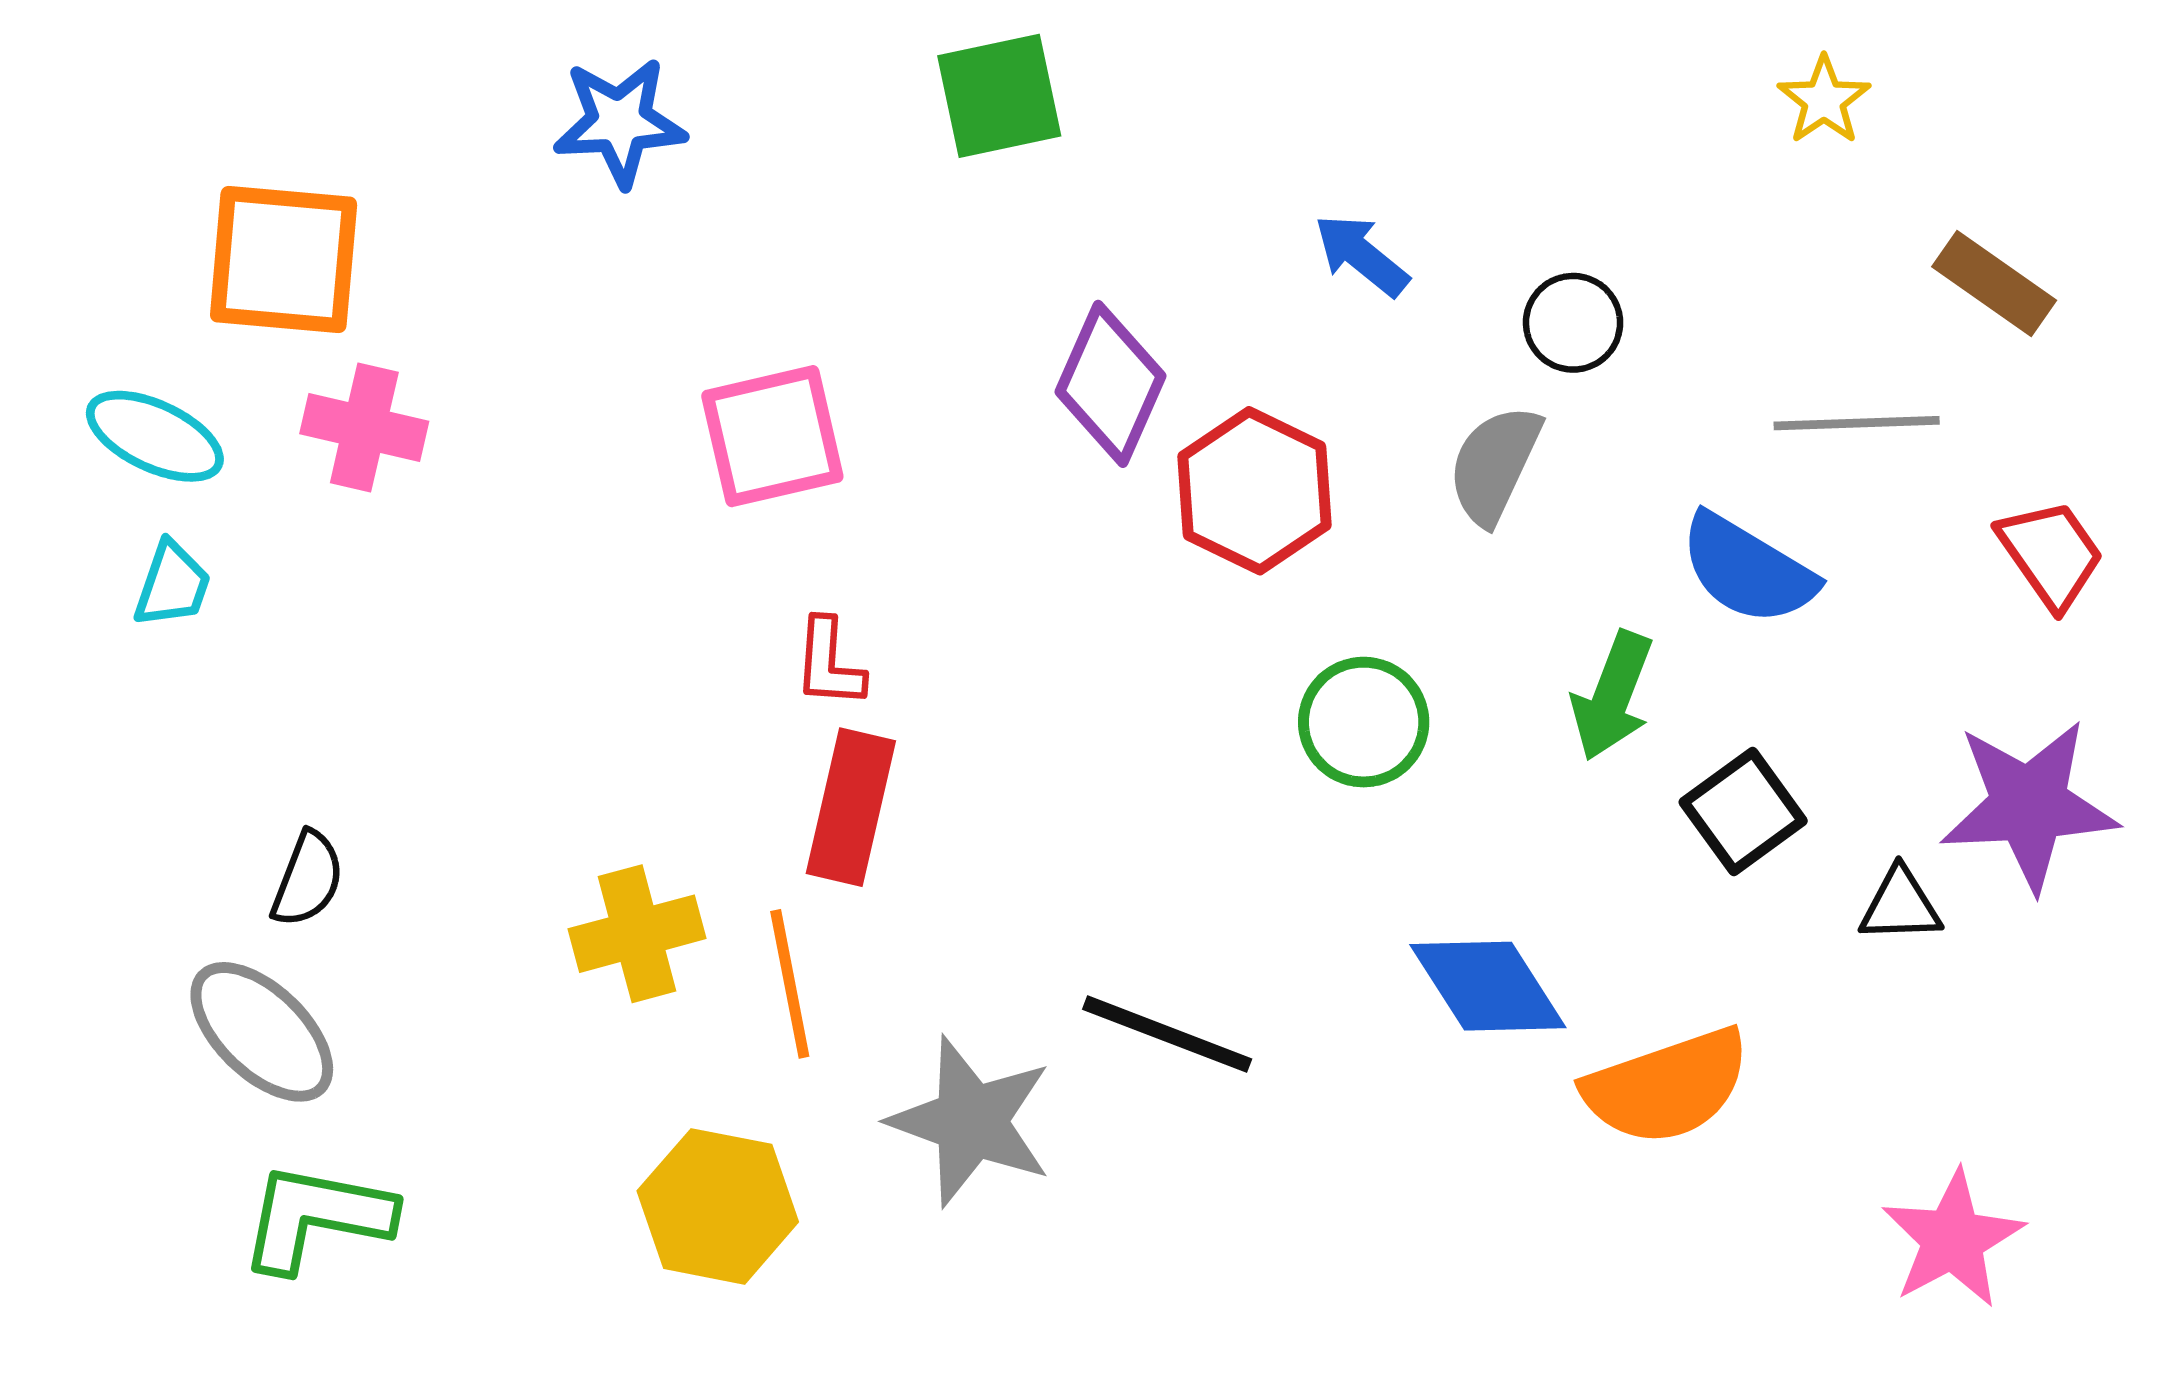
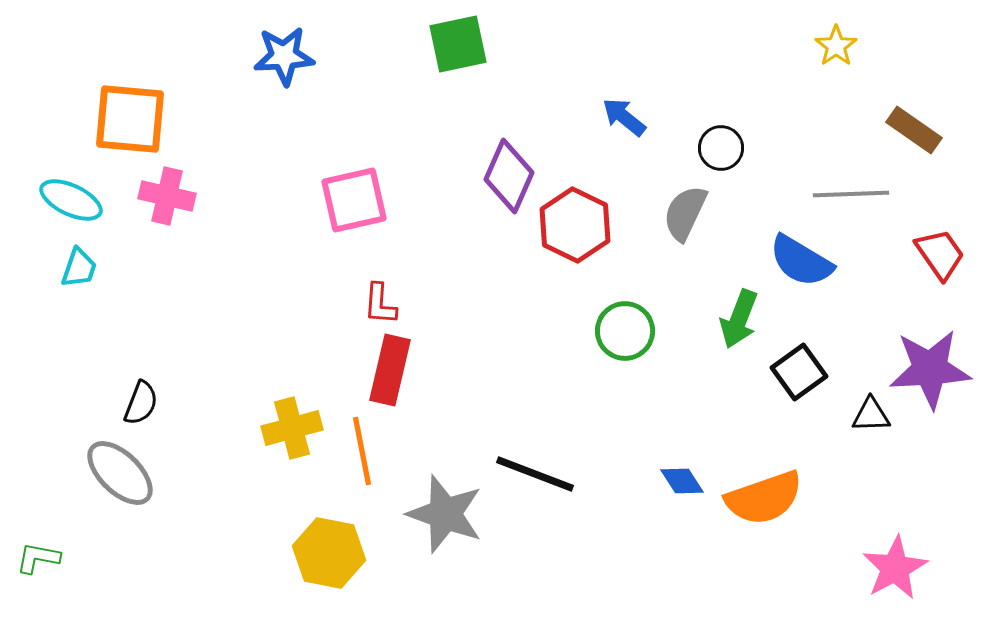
blue diamond: (1488, 986) -> (682, 481), moved, size x0.6
green L-shape: (316, 1217) -> (38, 558), moved, size x0.6

